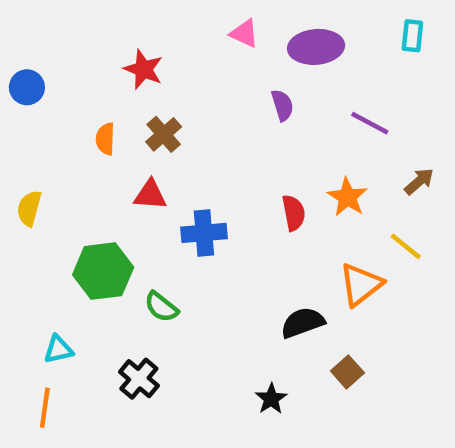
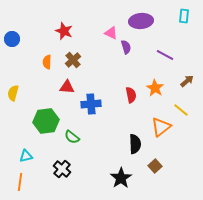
pink triangle: (244, 33) -> (111, 33), moved
black semicircle: (303, 323) -> (135, 144), turned 108
black star: (271, 399) -> (121, 178), size x1.5

